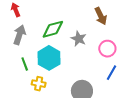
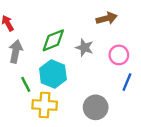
brown arrow: (101, 16) -> (107, 18), turned -72
yellow cross: (39, 84) -> (45, 105), size x1.5

